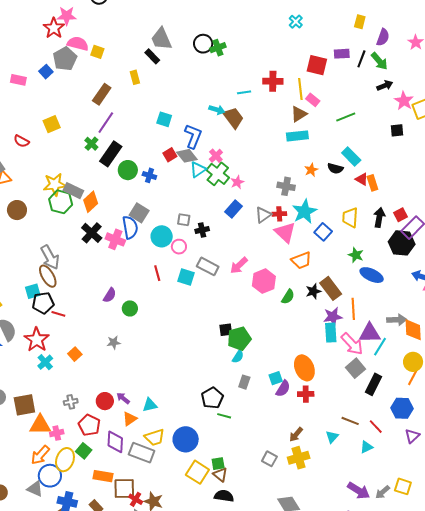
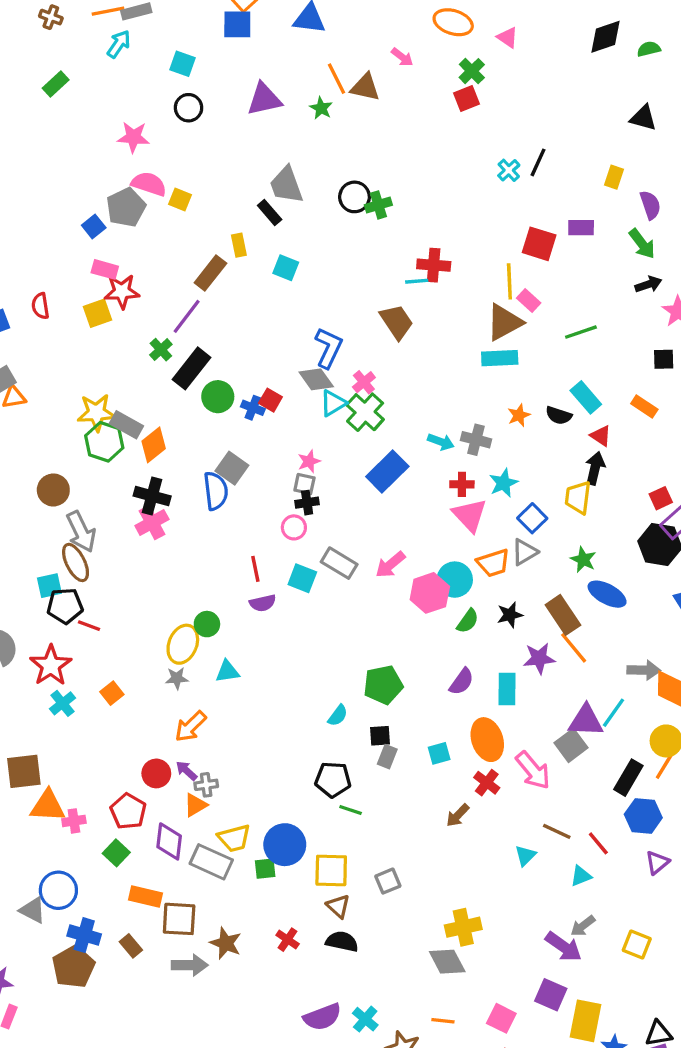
red star: (54, 28) -> (122, 292), moved, turned 30
purple semicircle: (383, 37) -> (650, 205), turned -42
black line: (361, 59) -> (538, 162), moved
pink rectangle: (18, 80) -> (105, 269), moved
red cross: (273, 81) -> (434, 265), moved
brown rectangle: (102, 94) -> (210, 273), moved
cyan arrow: (217, 110) -> (441, 442), moved
brown triangle: (299, 114) -> (504, 322), size x1.4
cyan square: (164, 119) -> (286, 268), moved
red semicircle: (21, 141) -> (40, 306), moved, turned 49
red square: (170, 155) -> (270, 400), moved, turned -32
pink star: (237, 182) -> (309, 461), moved
orange rectangle: (372, 183) -> (644, 407), moved, turned -42
blue rectangle: (234, 209) -> (387, 471), size x1.4
brown circle: (17, 210) -> (53, 490), moved
cyan star: (304, 212) -> (504, 483), size x0.7
gray triangle: (263, 215) -> (525, 552), moved
black arrow: (379, 217) -> (595, 468), moved
black cross: (202, 230) -> (307, 503), moved
black cross: (92, 233) -> (152, 496), turned -30
cyan circle: (162, 236) -> (455, 580), moved
pink cross: (115, 239) -> (152, 523), moved, turned 36
brown rectangle: (331, 288) -> (563, 615), moved
purple semicircle: (110, 295) -> (263, 603), moved, turned 42
orange line: (353, 309) -> (574, 648), turned -40
black square: (226, 330) -> (380, 736), moved
cyan rectangle: (331, 333) -> (507, 689), moved
purple triangle: (370, 333) -> (586, 721), moved
pink arrow: (352, 344) -> (533, 770), moved
cyan semicircle: (238, 357) -> (338, 715), moved
black rectangle: (373, 384) -> (628, 778), moved
purple semicircle: (283, 389) -> (462, 682), moved
red cross: (306, 394) -> (487, 783), turned 35
black pentagon: (212, 398) -> (333, 780), turned 30
gray cross: (71, 402) -> (206, 785), moved
cyan triangle: (150, 405) -> (227, 671), moved
brown arrow: (296, 434) -> (458, 815), moved
orange arrow: (40, 455) -> (190, 726), moved
yellow cross: (299, 458) -> (463, 927), moved
gray square: (269, 459) -> (388, 881), moved, turned 35
yellow ellipse: (65, 460) -> (183, 644), moved
green square: (218, 464) -> (265, 869), moved
yellow square: (197, 472) -> (331, 870), moved, turned -35
gray arrow: (383, 492) -> (583, 926), moved
red cross: (136, 499) -> (288, 940), moved

